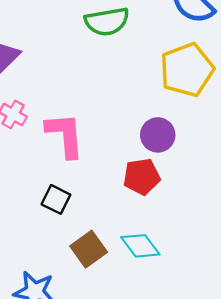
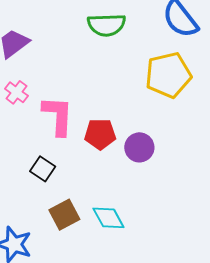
purple circle: (158, 135) -> (139, 147), moved
red pentagon: (142, 177) -> (100, 134), moved

